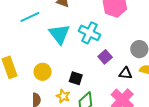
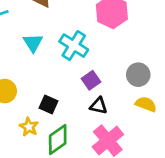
cyan triangle: (59, 34) -> (33, 43), size x0.7
black triangle: (126, 73) -> (99, 106), moved

